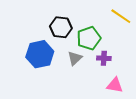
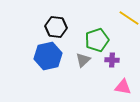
black hexagon: (61, 27) -> (56, 27), moved

